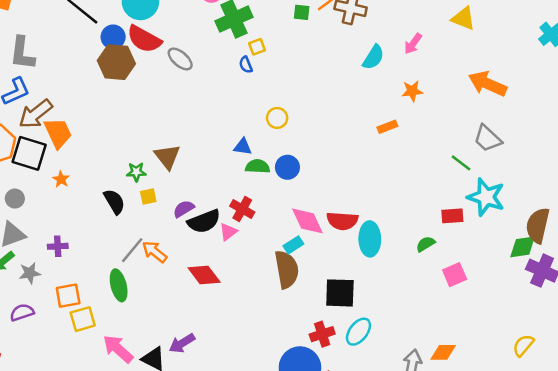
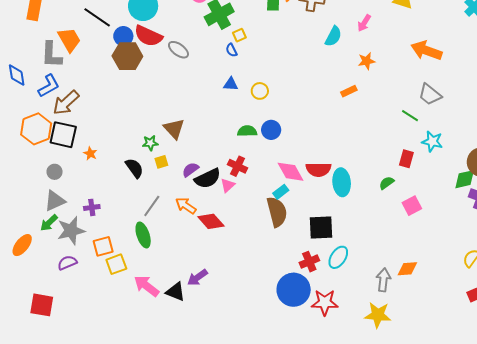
orange trapezoid: (58, 133) -> (69, 40), moved
blue triangle: (243, 147) -> (231, 84), moved
cyan star: (486, 197) -> (432, 141), size x0.7
red rectangle: (452, 216) -> (406, 159), turned -66
orange arrow: (155, 252) -> (186, 206), moved
gray star: (30, 273) -> (71, 231), size x1.6

